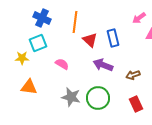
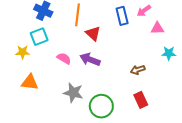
blue rectangle: (113, 38) -> (122, 16), moved
purple arrow: (103, 65) -> (90, 59), moved
green circle: (98, 98) -> (101, 106), moved

